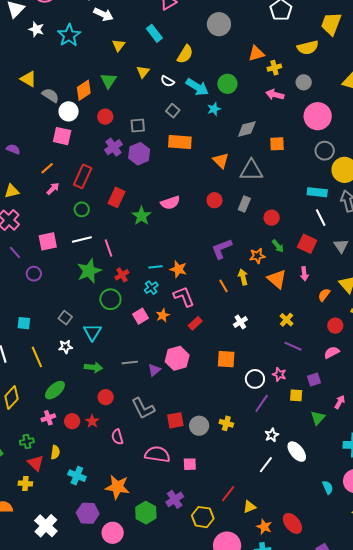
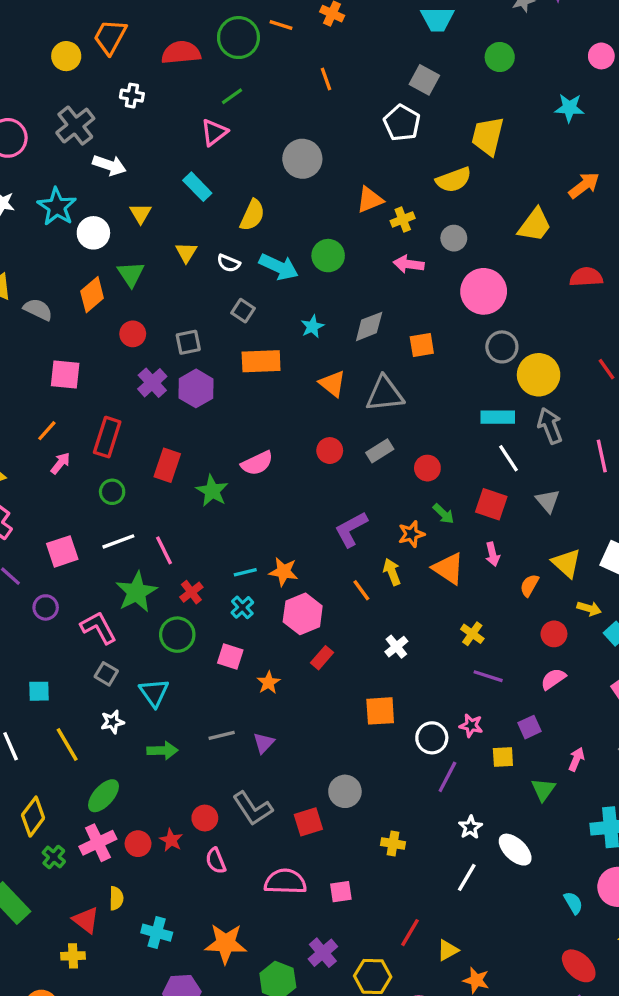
cyan star: (214, 109) -> (312, 327), moved
white circle: (69, 111) -> (93, 233), moved
gray rectangle: (244, 204) -> (380, 451), turned 42
pink L-shape: (184, 297) -> (99, 628), moved
orange star: (163, 315) -> (268, 683), moved
pink square: (141, 316) -> (230, 656), turned -35
pink hexagon: (177, 358) -> (303, 614), moved
red circle: (106, 397) -> (205, 818), moved
pink cross: (48, 418) -> (98, 843), size x1.5
yellow cross: (226, 423) -> (393, 844), moved
gray circle: (199, 426) -> (345, 791), moved
green cross: (27, 442) -> (54, 857), moved, turned -32
red ellipse: (292, 523) -> (579, 966), moved

